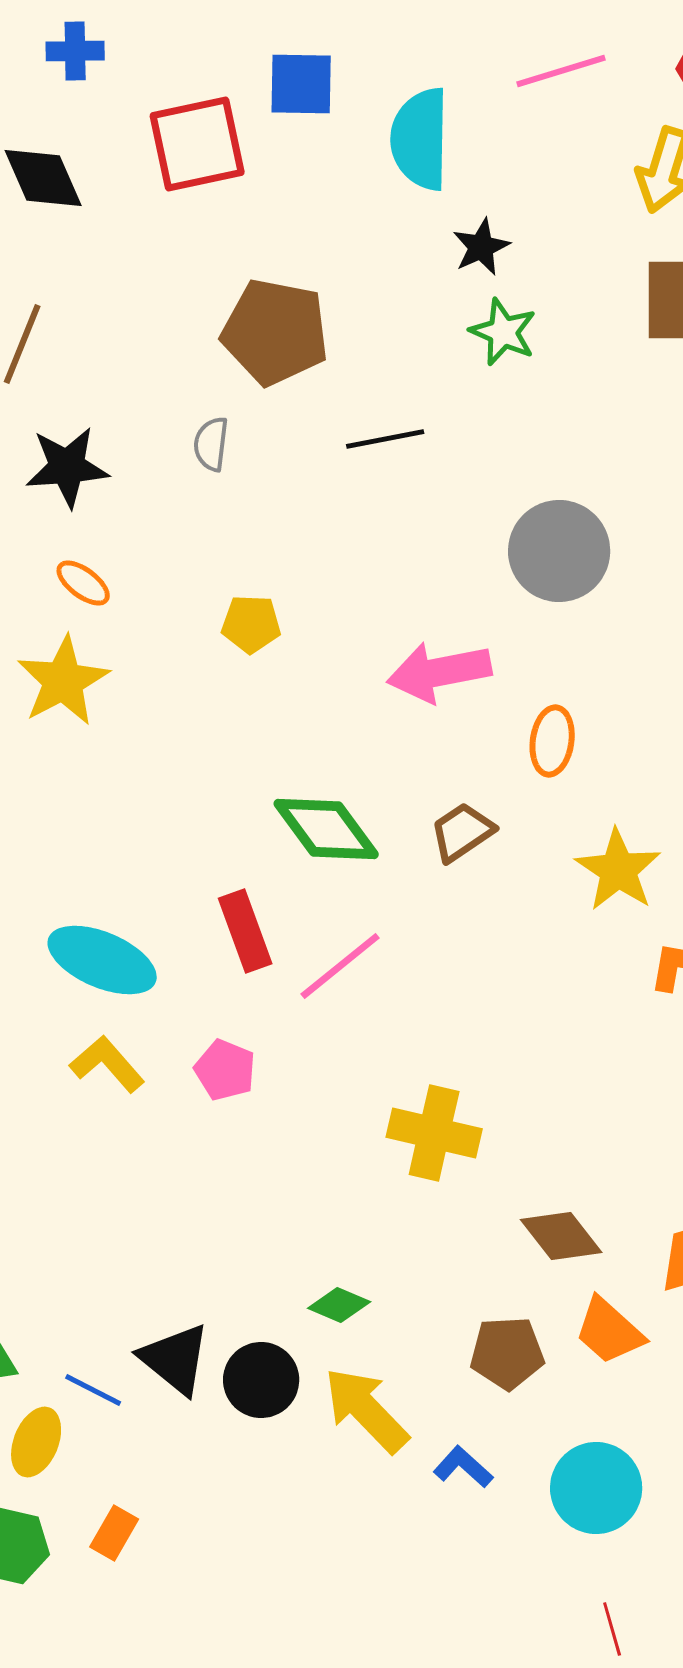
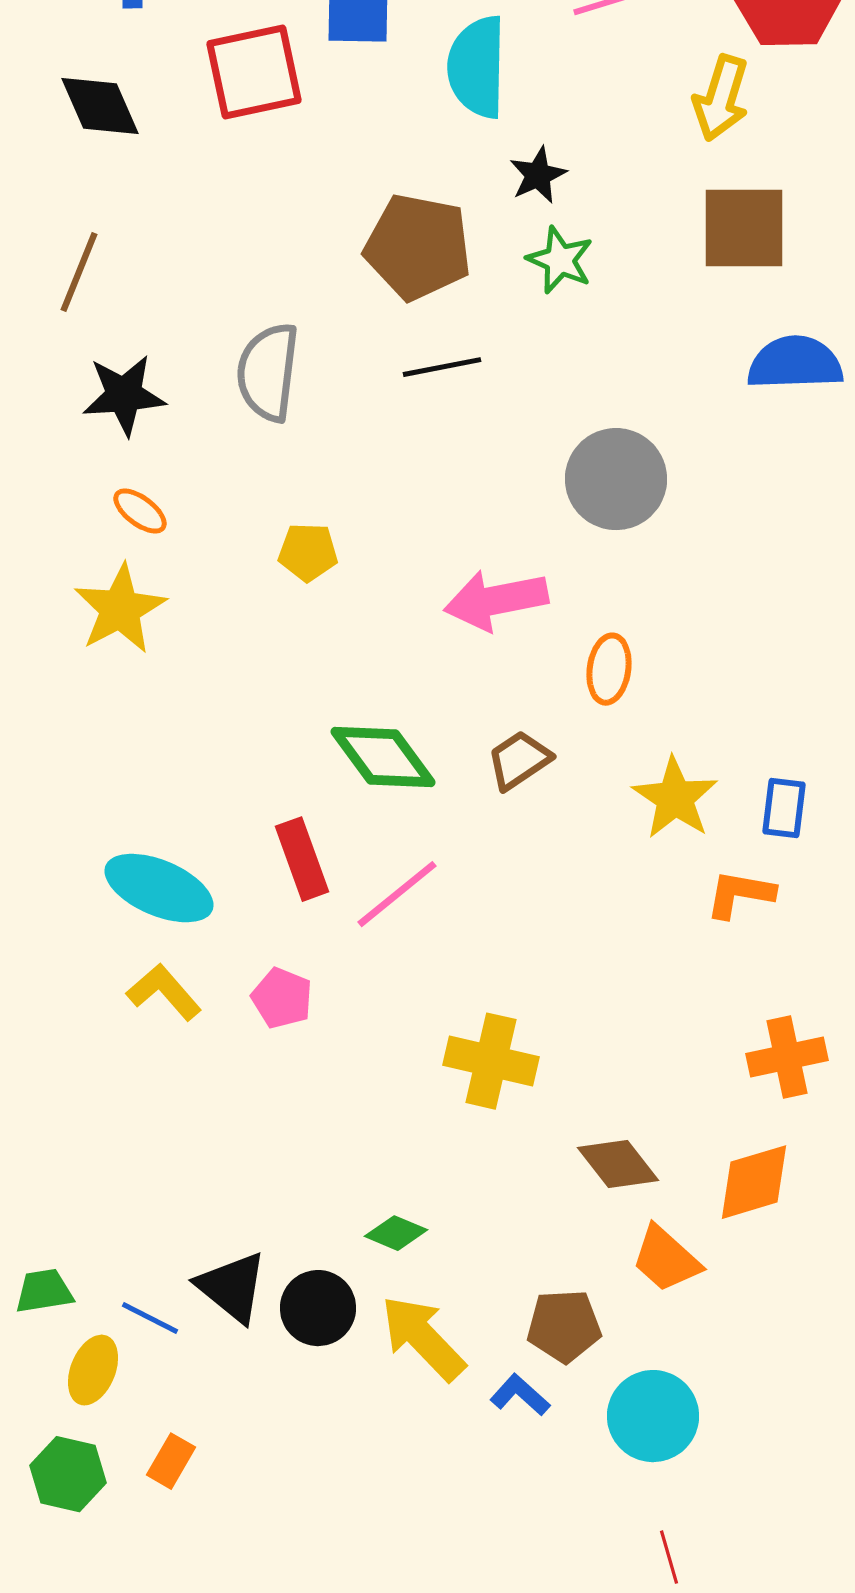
brown pentagon: (275, 332) -> (418, 247), moved
gray semicircle: (211, 444) -> (268, 372), size x1.8
brown pentagon: (507, 1353) -> (564, 1326), moved

